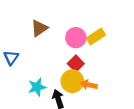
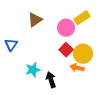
yellow rectangle: (96, 36) -> (82, 18), moved
yellow circle: (72, 81) -> (83, 54), moved

